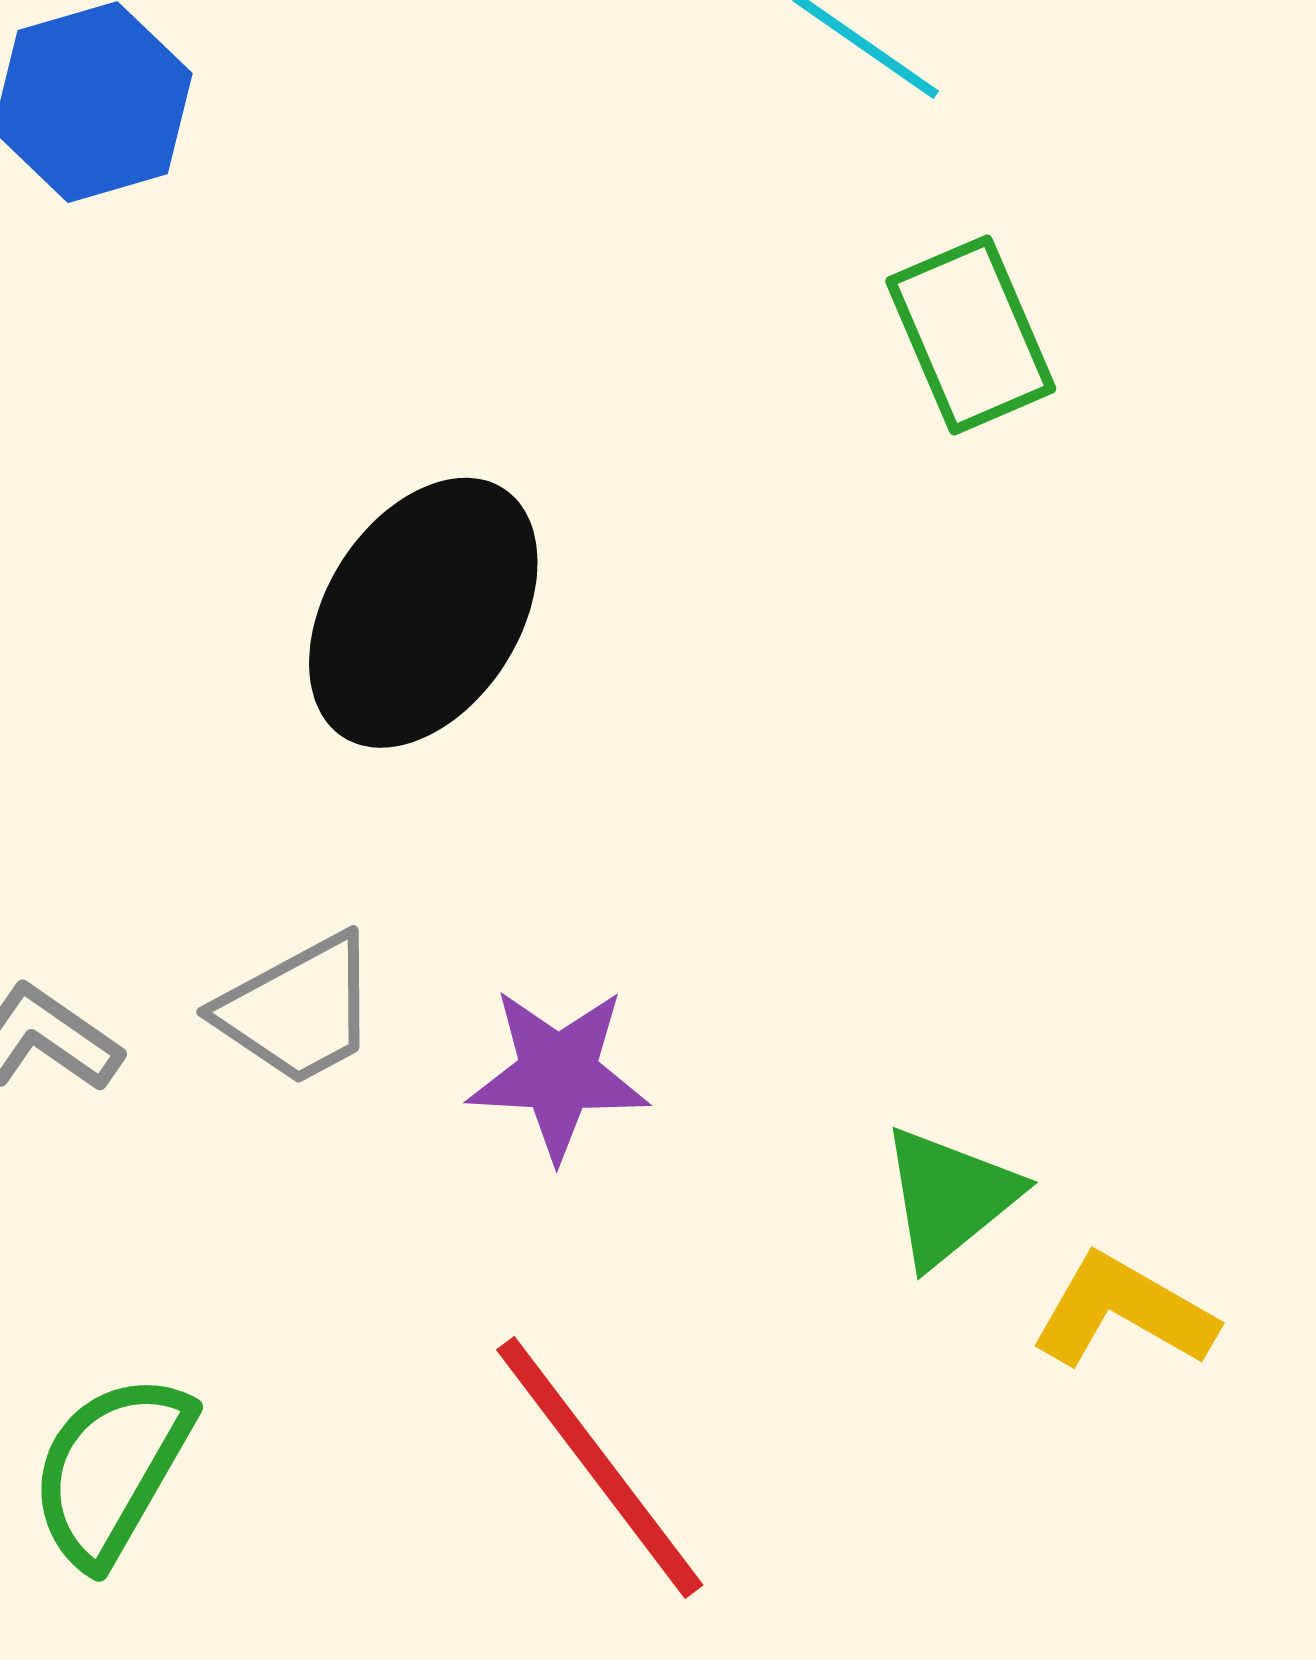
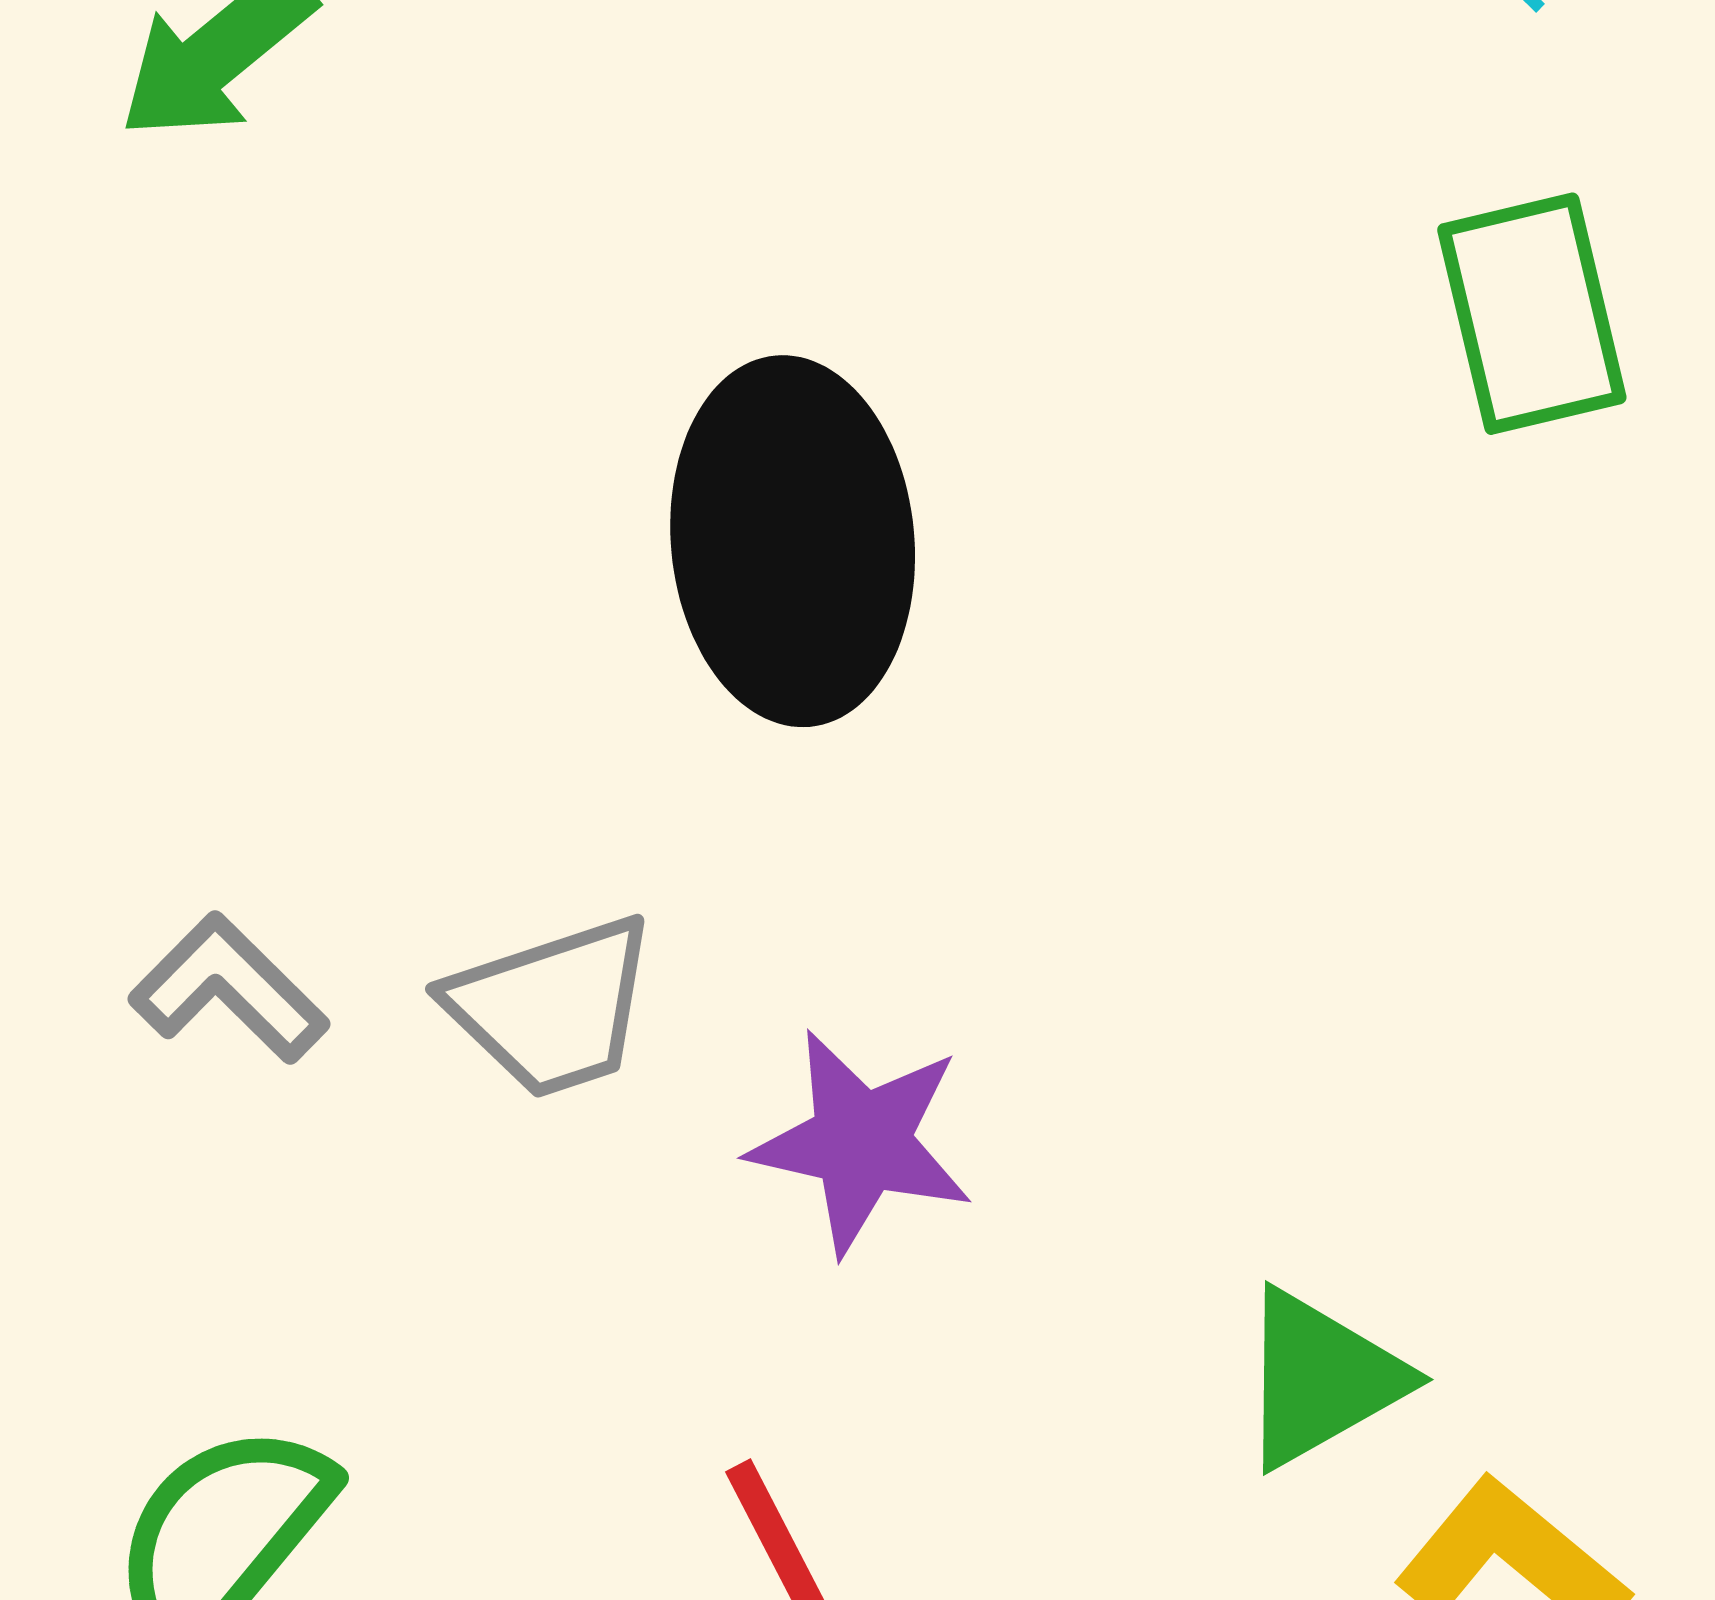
black ellipse: (423, 613) -> (793, 541), turned -48

